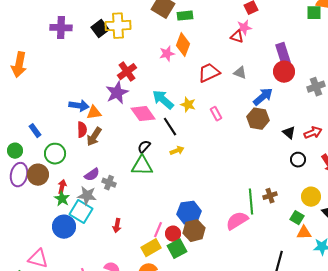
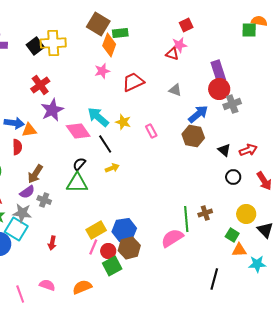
orange diamond: (183, 45) -> (109, 45), moved
red cross: (127, 72) -> (40, 85), moved
red trapezoid: (209, 73) -> (133, 82), moved
gray cross: (316, 87) -> (232, 104), moved
brown arrow: (94, 137) -> (35, 174), moved
yellow rectangle: (151, 248) -> (96, 230), moved

